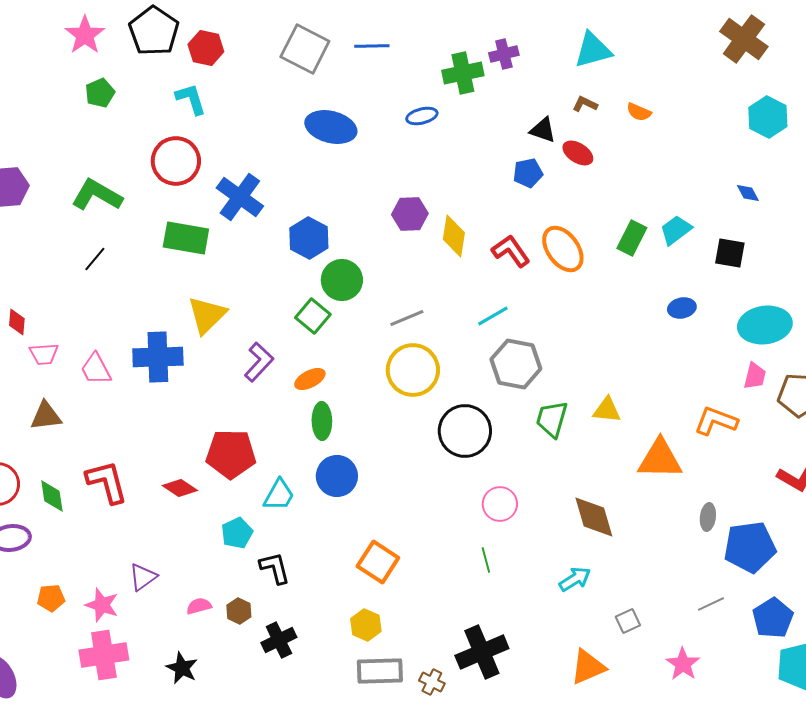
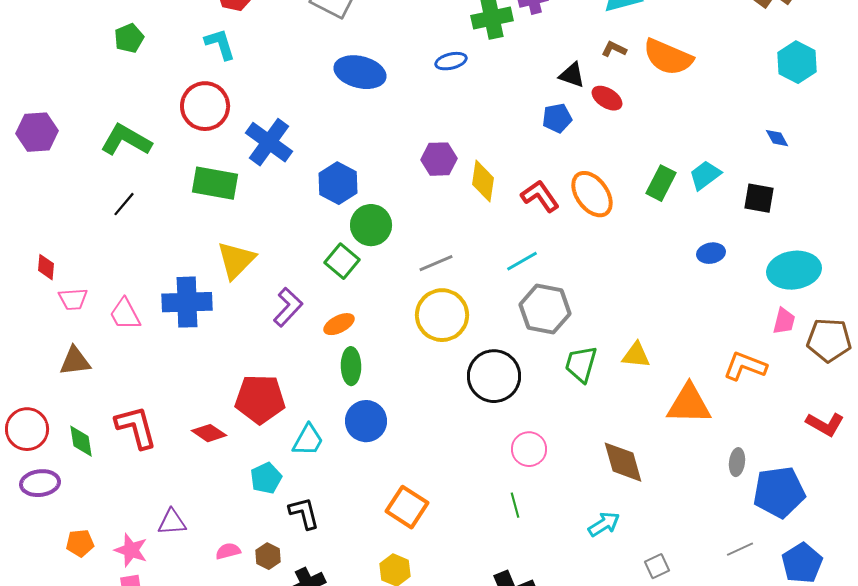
orange semicircle: (639, 112) -> (668, 57), size x2.0
purple triangle: (143, 577) -> (172, 522), turned 32

